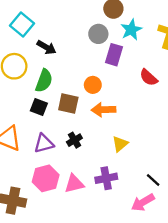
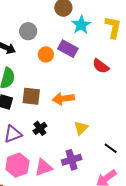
gray circle: (98, 34) -> (28, 31), moved
purple rectangle: (114, 55) -> (68, 49), turned -72
orange circle: (93, 85) -> (46, 54), moved
black line: (153, 180) -> (111, 148), moved

